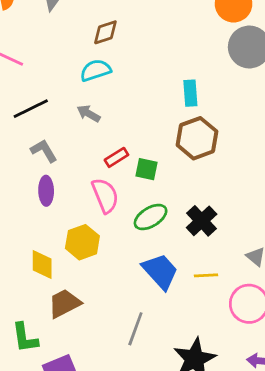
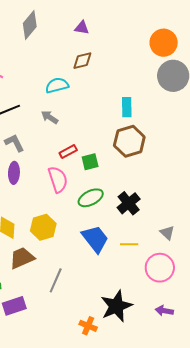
brown diamond: (105, 32) -> (82, 61), moved
green square: (147, 169) -> (90, 162), turned -30
yellow hexagon: (82, 242) -> (43, 227), moved
gray line: (135, 329) -> (56, 280), moved

